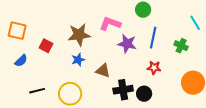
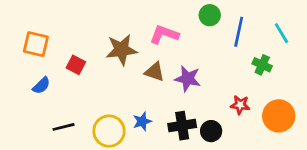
blue line: (153, 38) -> (239, 32), moved
purple star: (127, 44) -> (188, 79), moved
blue star: (78, 60) -> (142, 121), moved
red star: (154, 68) -> (240, 105), moved
brown triangle: (103, 71) -> (155, 72), moved

